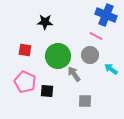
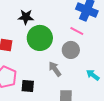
green circle: (58, 56) -> (40, 38), moved
cyan arrow: (111, 69) -> (93, 75), moved

